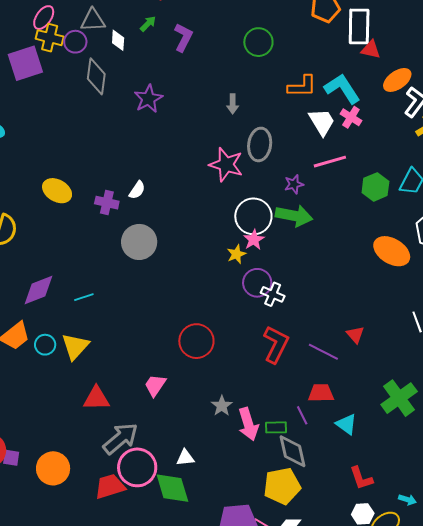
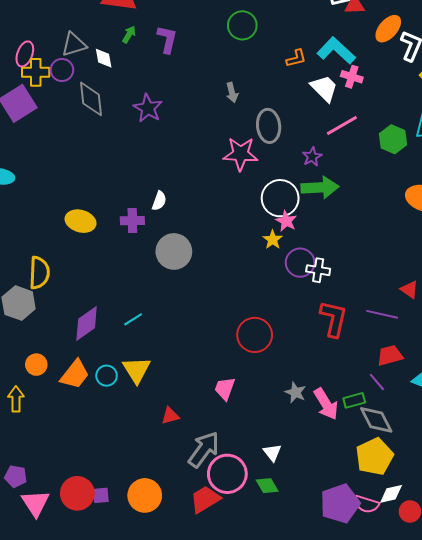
orange L-shape: (302, 86) -> (296, 58), size x0.7
red triangle: (96, 398) -> (170, 416), size x0.7
white triangle: (185, 458) -> (272, 452), turned -48
green diamond: (172, 488) -> (267, 486), size x0.6

